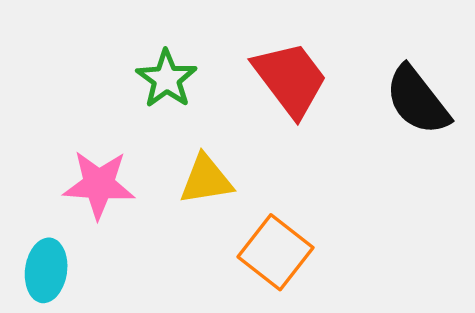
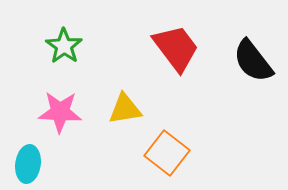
green star: (167, 79) -> (64, 46), moved

